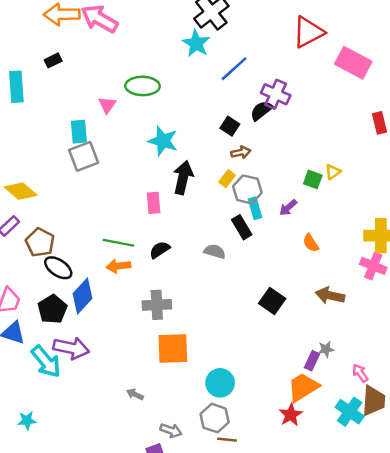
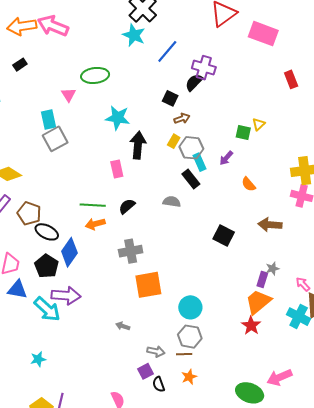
brown line: (227, 440) -> (184, 354), moved

